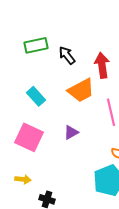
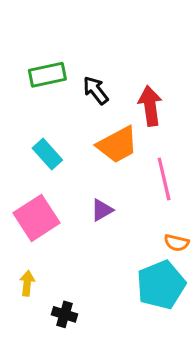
pink square: (29, 137) -> (36, 218), turned 32
yellow arrow: (23, 179) -> (27, 283), turned -91

